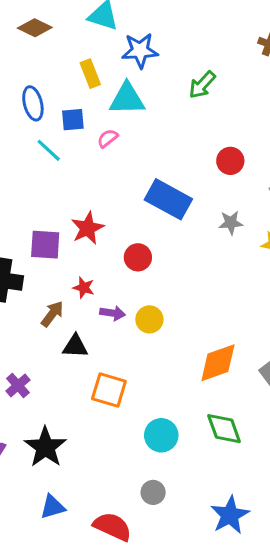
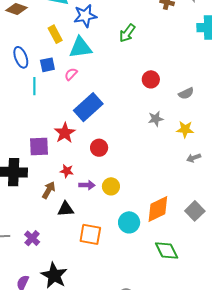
cyan line: (49, 150) -> (34, 86), turned 54
blue rectangle: (168, 199) -> (88, 107), moved, turned -64
cyan circle: (161, 435) -> (129, 222), moved

